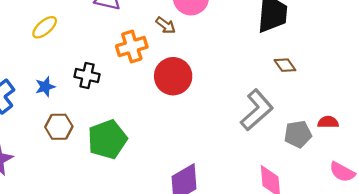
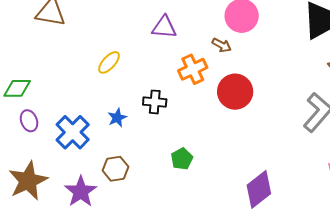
brown hexagon: (59, 127) -> (115, 169), moved
green pentagon: (107, 139) -> (182, 159), size x0.6

